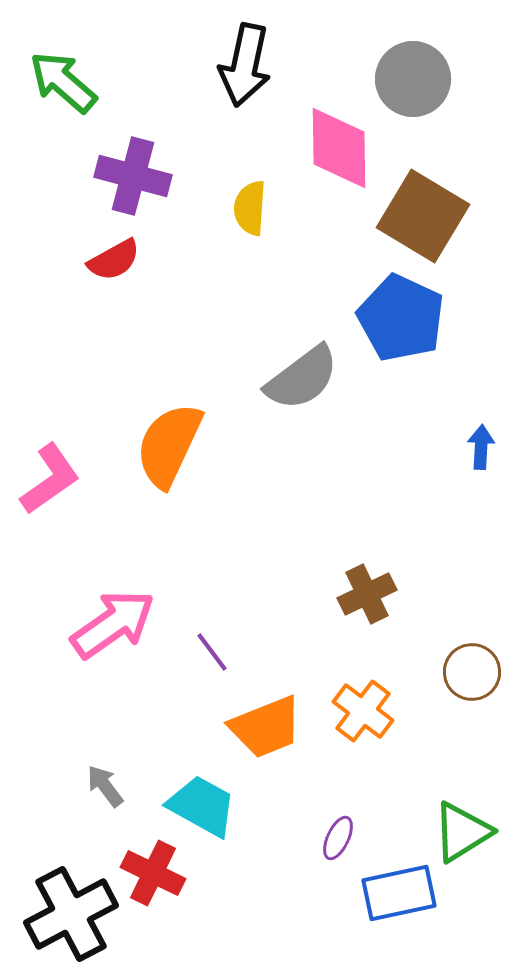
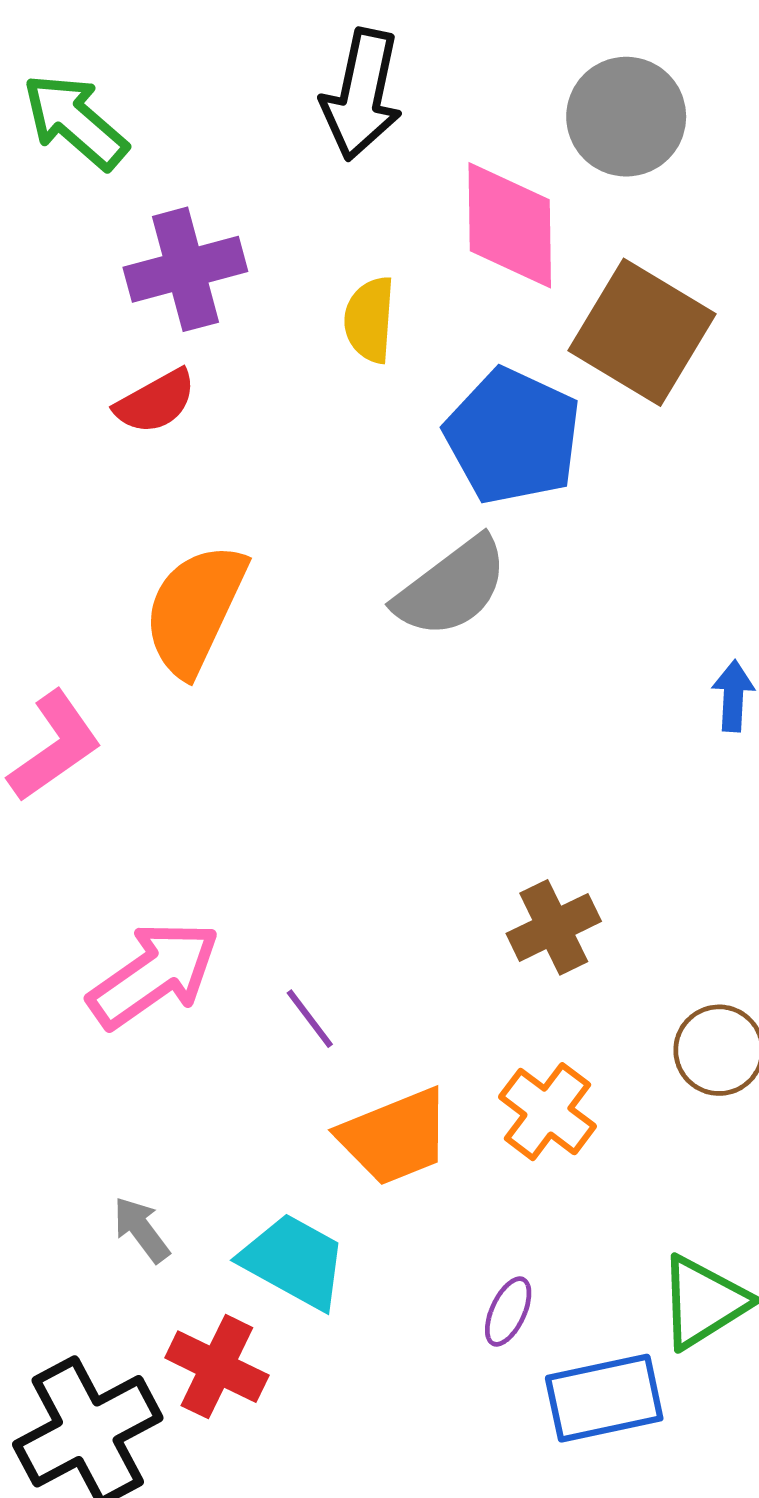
purple cross: (133, 176) -> (185, 269), turned -30
blue pentagon: (401, 318) -> (513, 436), moved
orange semicircle: (169, 445) -> (195, 609), moved

